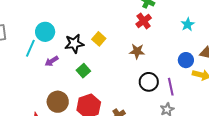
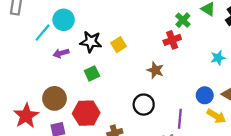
black circle: (149, 82) -> (144, 105), moved

